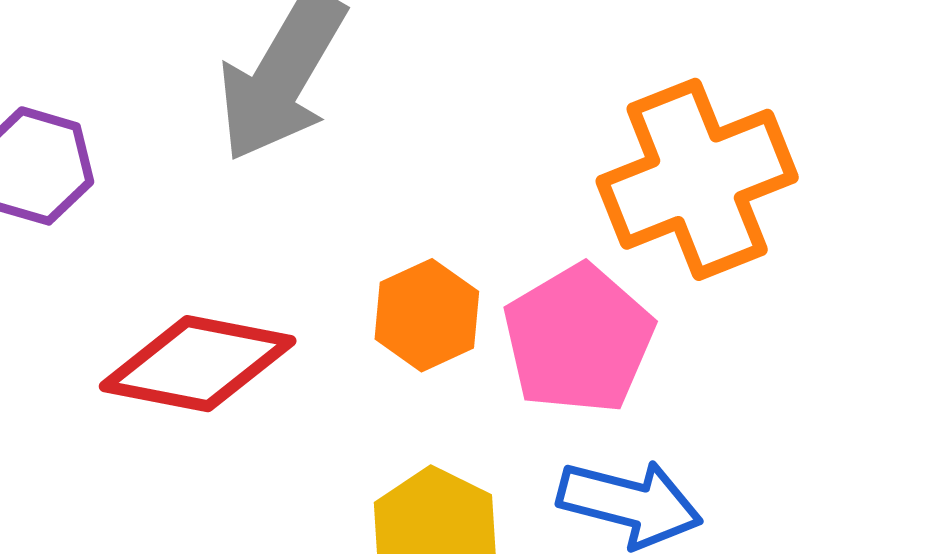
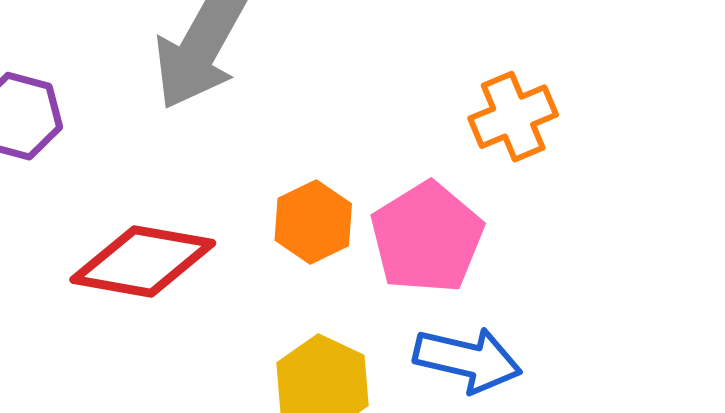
orange cross: (697, 179) -> (513, 117), size x0.6

